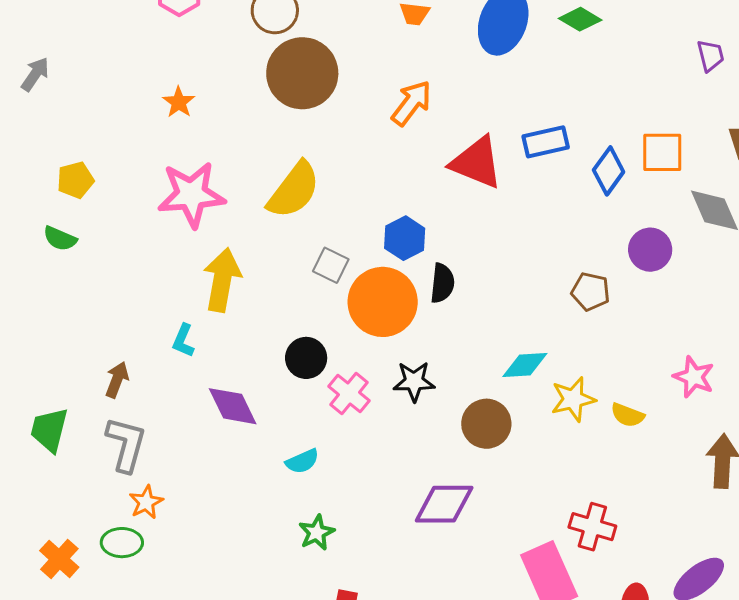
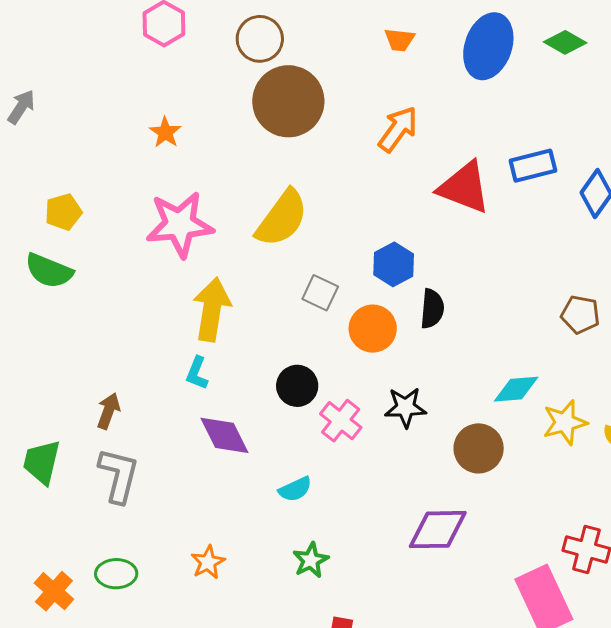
green semicircle: (60, 239) -> (49, 271), size x1.4
orange circle: (383, 302) -> (373, 329), size x0.7
cyan L-shape: (183, 341) -> (197, 373), moved
orange star: (146, 502) -> (208, 562), moved

